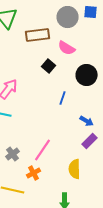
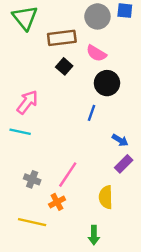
black square: (49, 66) -> (64, 66), moved
black circle: (87, 75) -> (107, 83), moved
gray cross: (13, 154) -> (32, 179), turned -32

